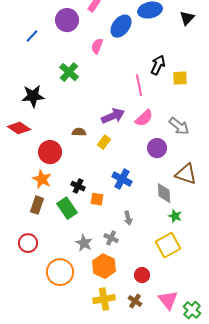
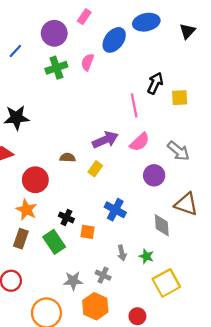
green cross: (69, 72) -> (56, 68), moved, turned 30
green star: (175, 216) -> (146, 256), moved
gray star: (84, 243) -> (73, 281), turned -30

